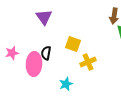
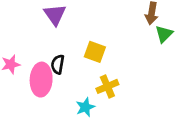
yellow cross: (88, 62) -> (107, 86), moved

